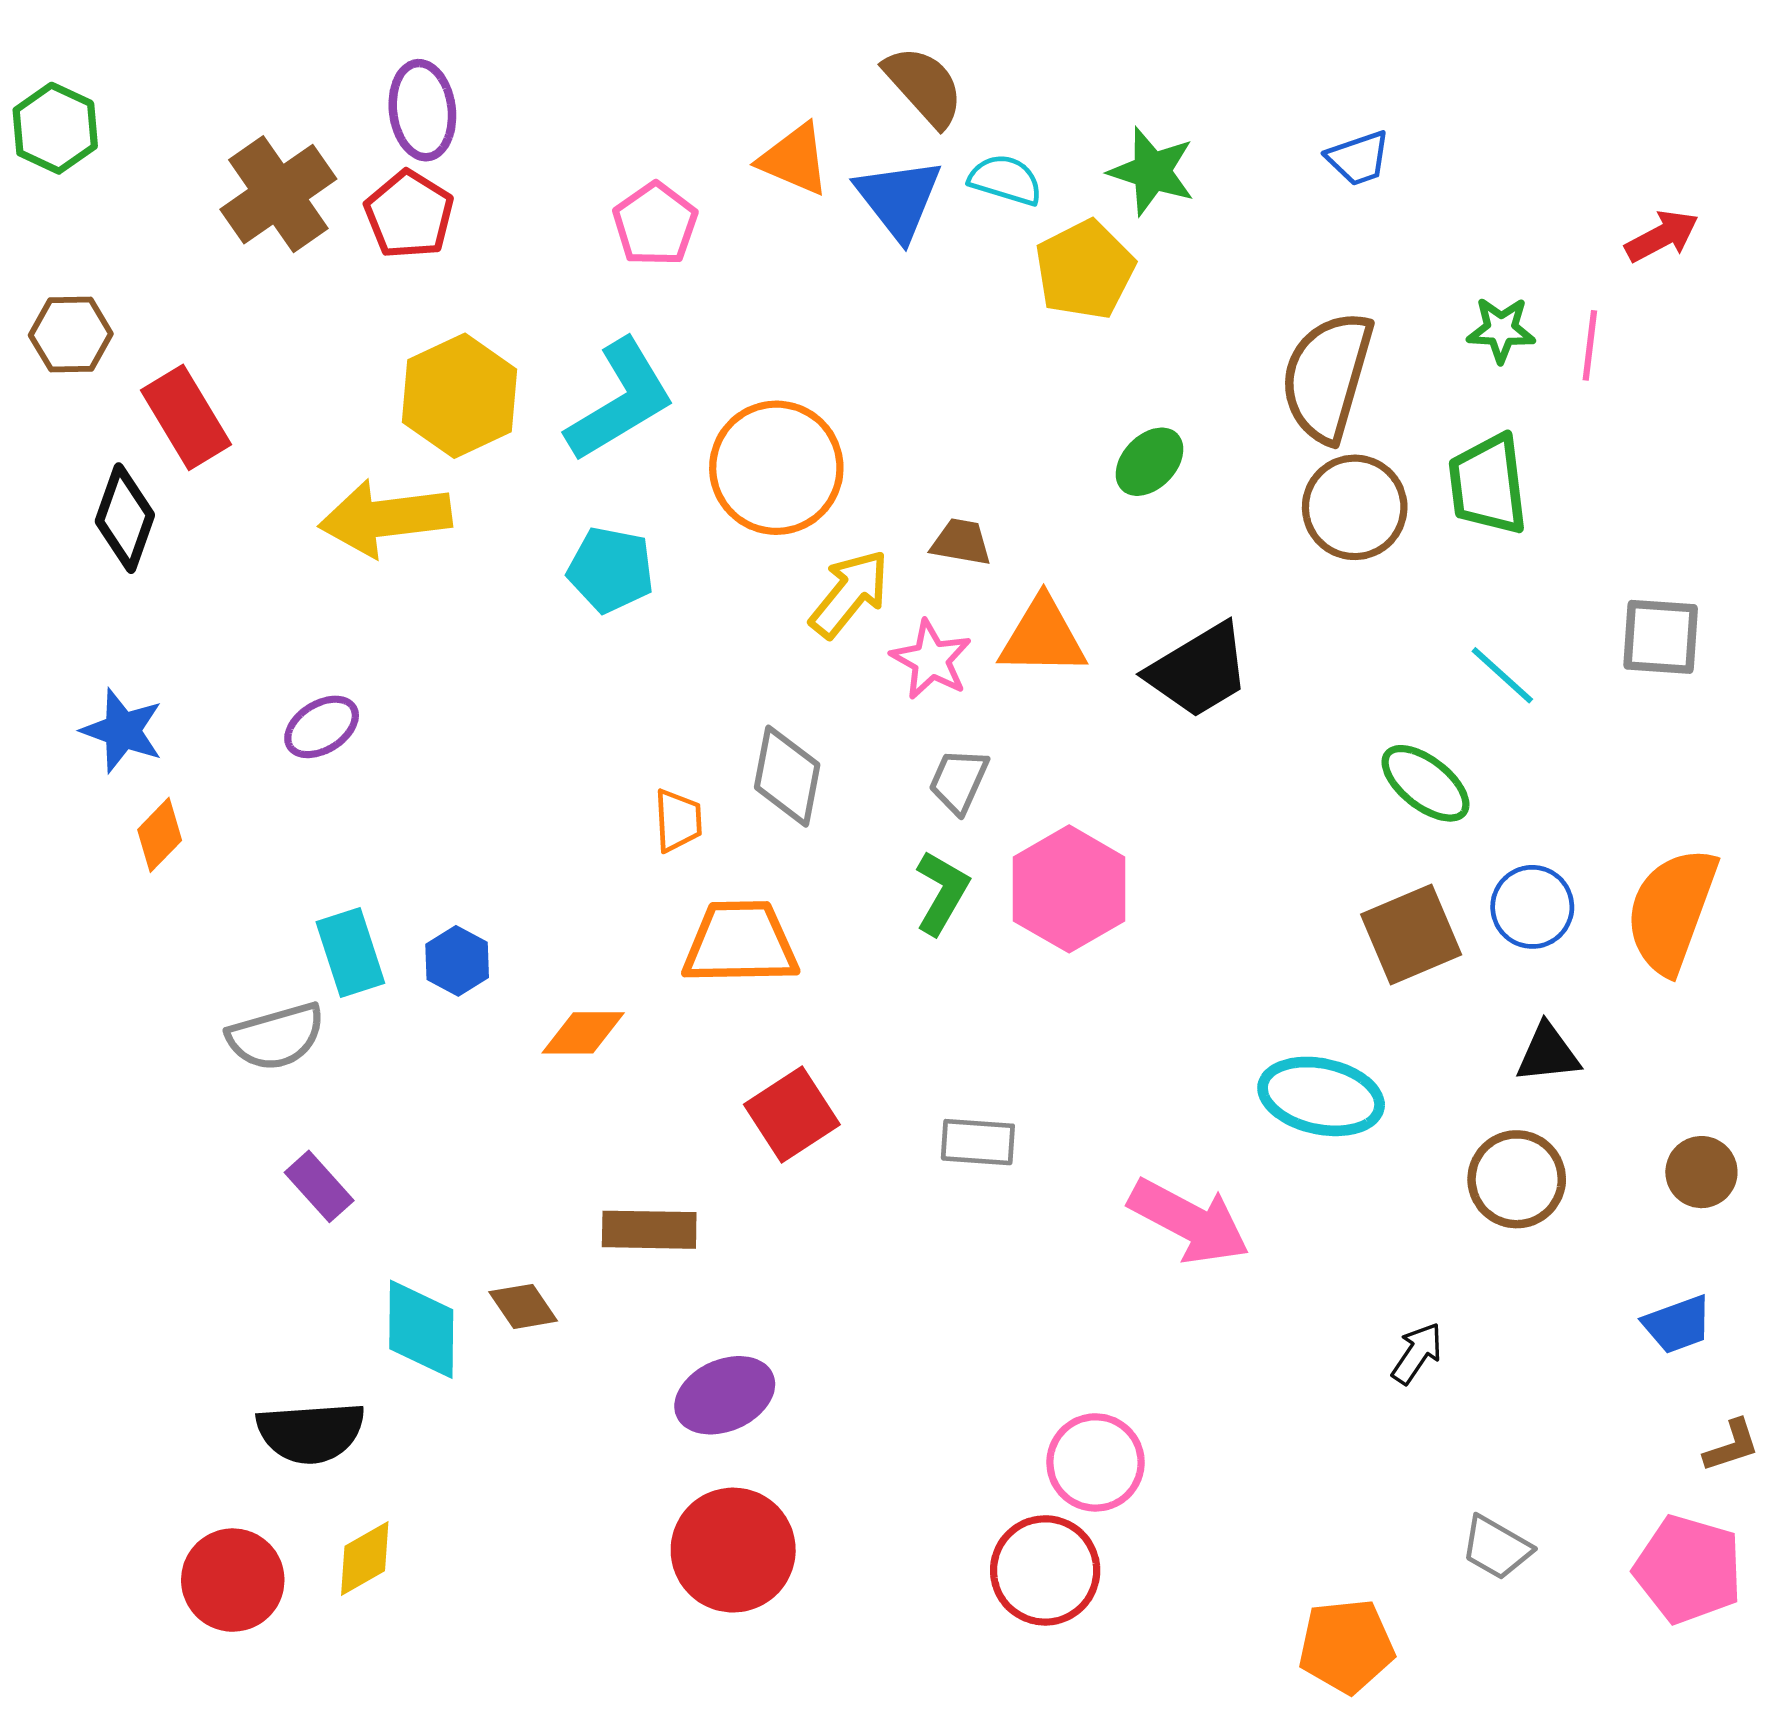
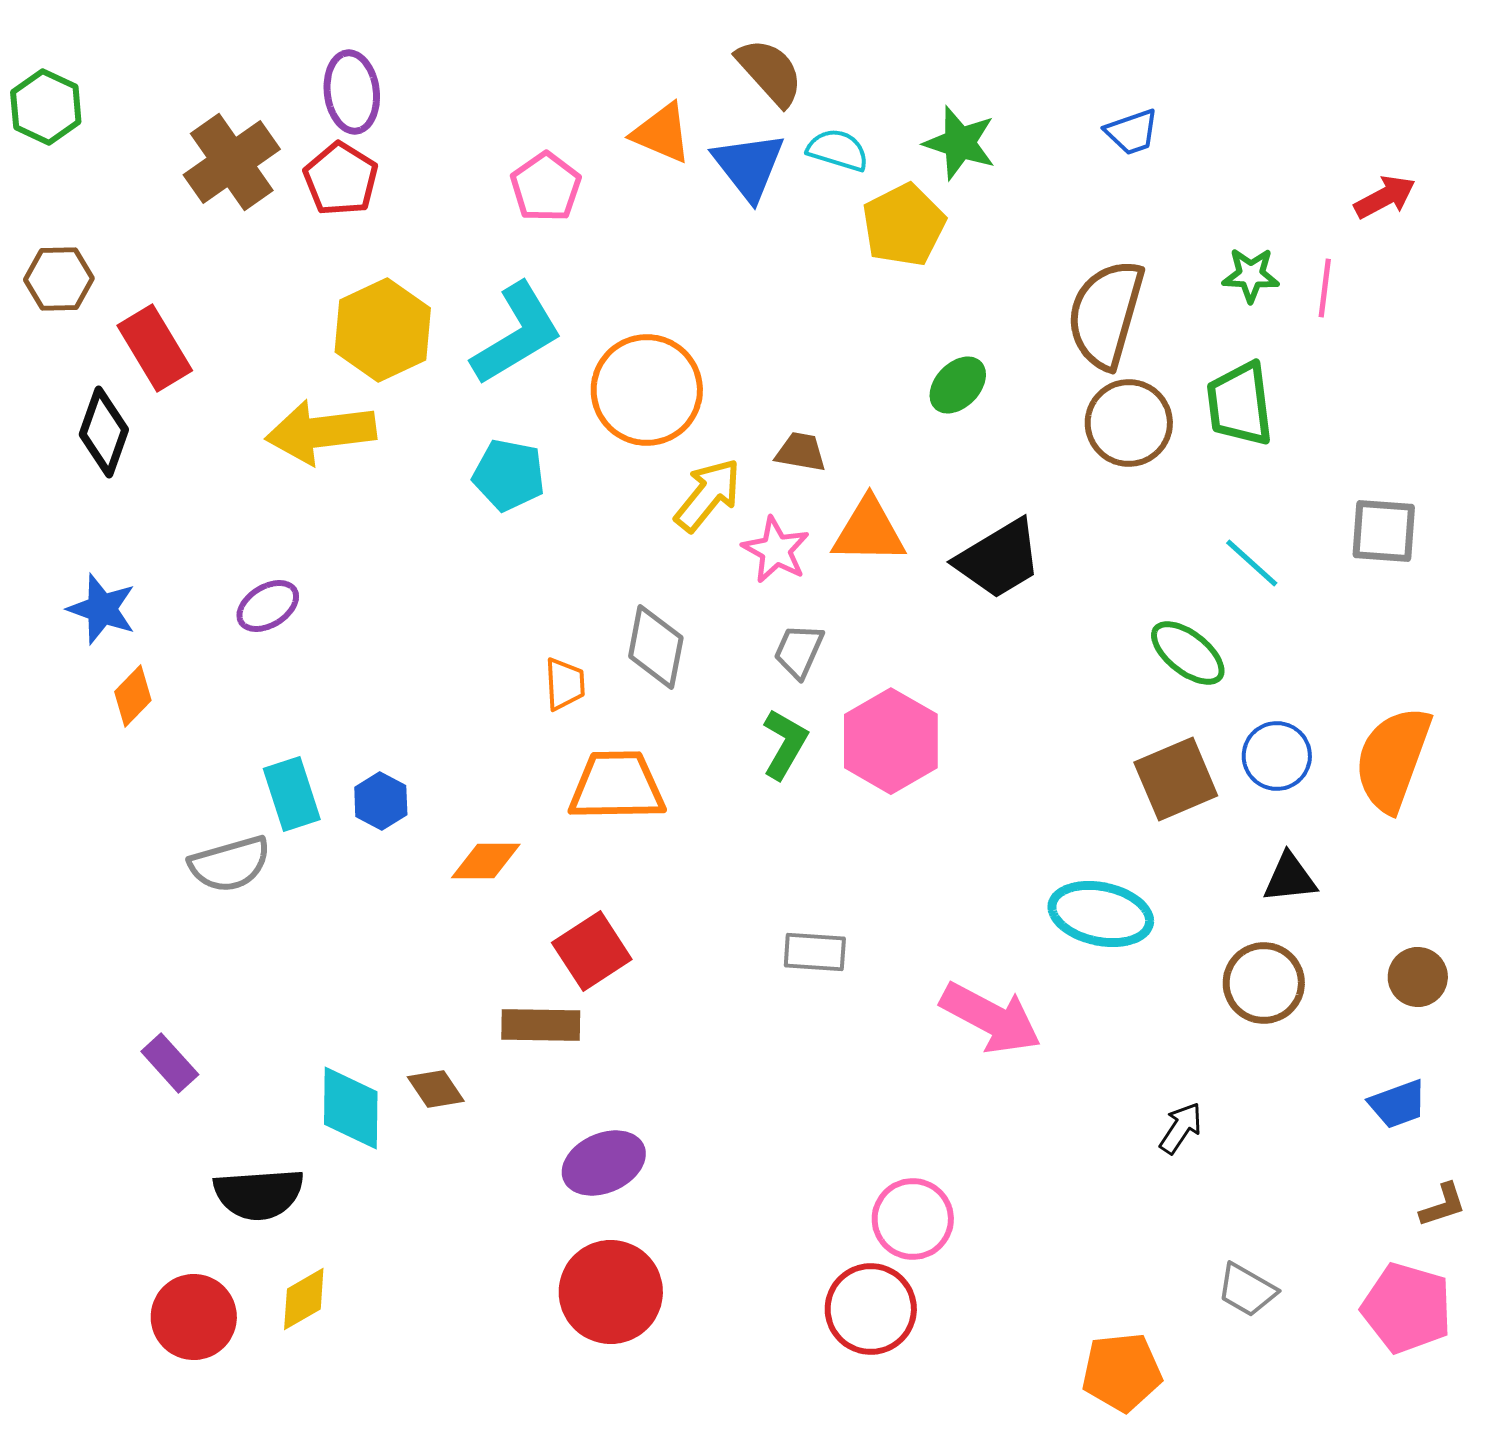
red square: (792, 1114) -> (592, 951), moved
purple rectangle: (319, 1186) -> (170, 1063), moved

